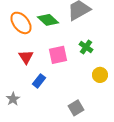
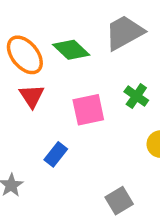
red triangle: (26, 57) -> (32, 96), moved

